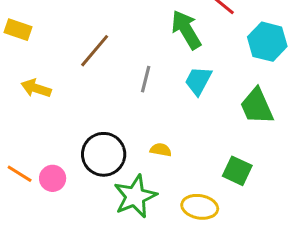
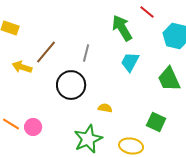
brown line: (95, 51) -> (46, 52), moved
gray line: (146, 79) -> (86, 53), moved
black circle: (104, 154) -> (71, 85), moved

